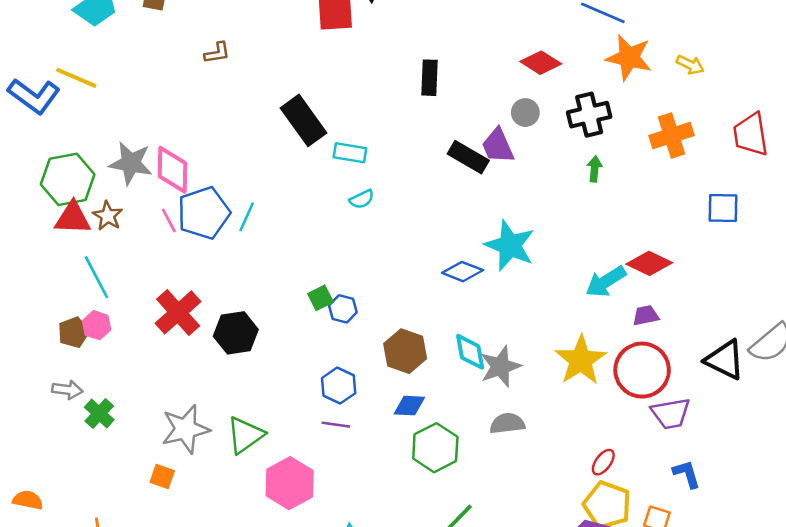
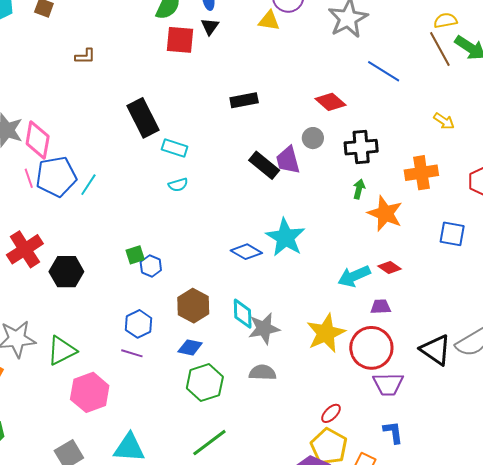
orange star: (629, 58) -> (385, 214), moved
black rectangle: (430, 78) -> (244, 100), turned 68
red diamond: (649, 263) -> (389, 267), size x0.7

